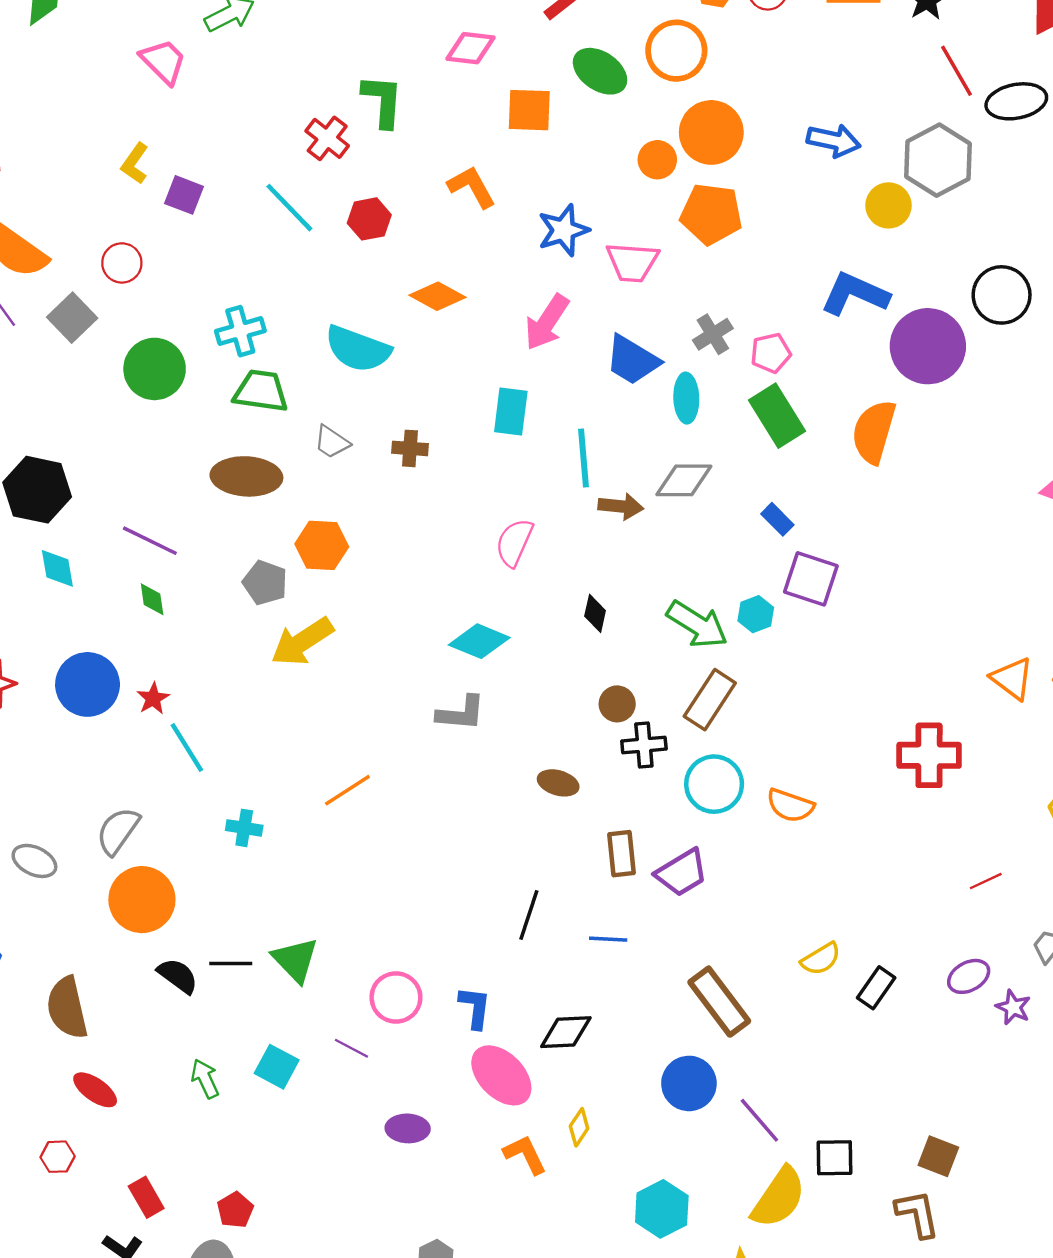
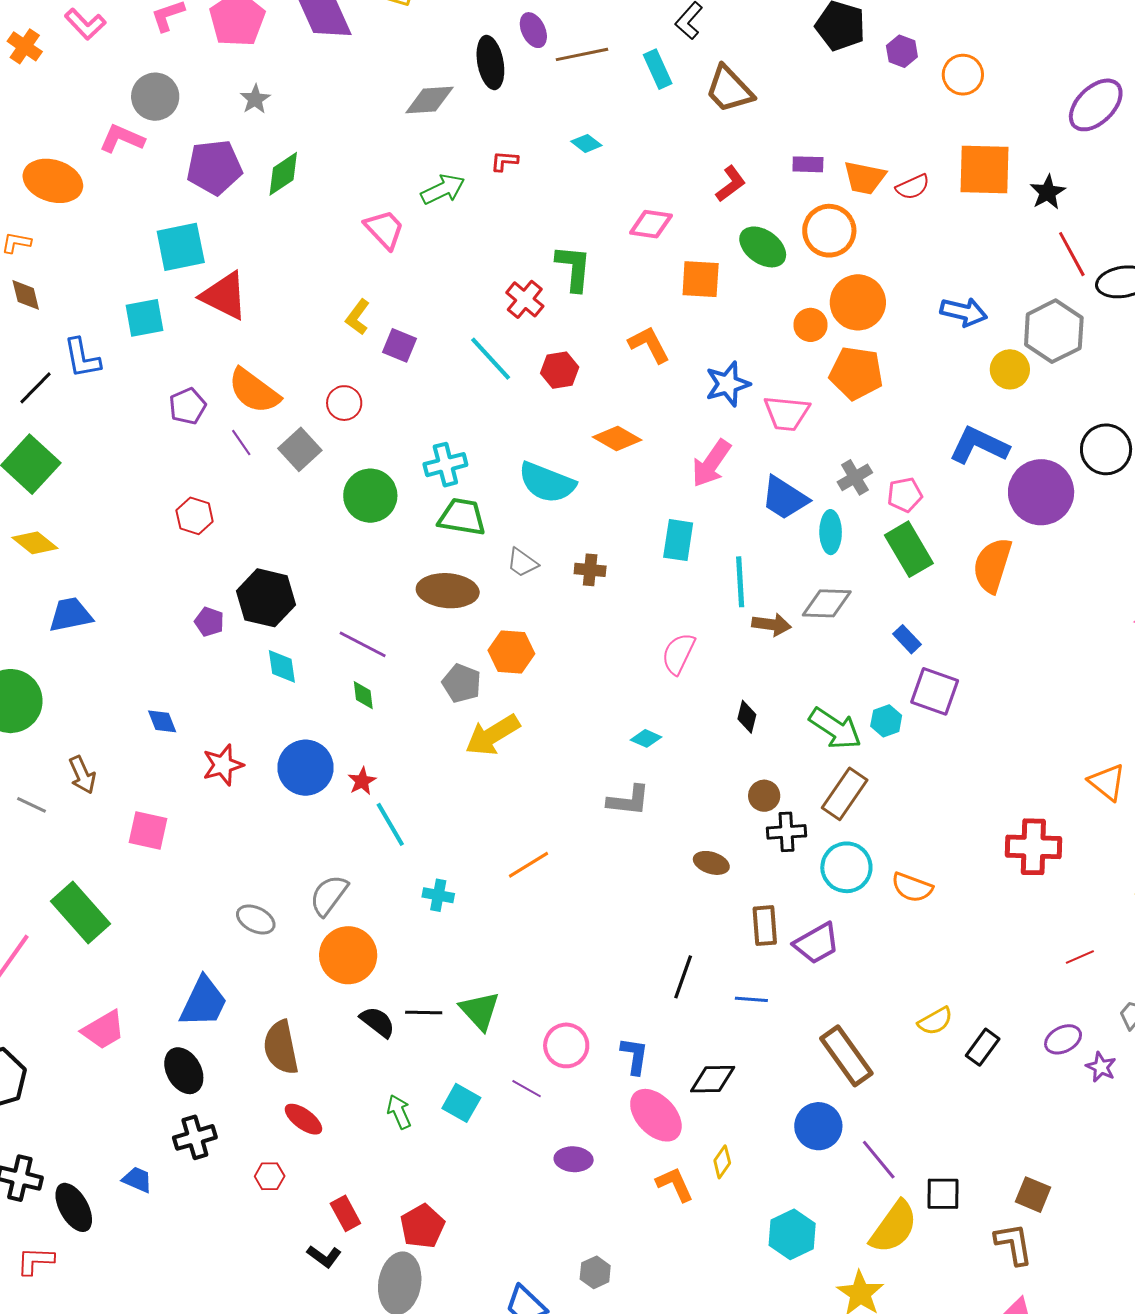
cyan diamond: (479, 641) -> (646, 738), size x0.6
red pentagon: (235, 1210) -> (422, 1226), size x1.4

